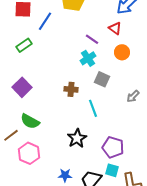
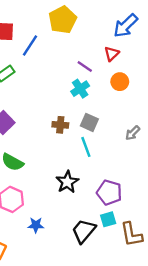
red triangle: (115, 28) -> (112, 54), turned 40
gray square: (102, 79) -> (89, 122), moved
cyan square: (112, 170) -> (108, 219), turned -32
blue star: (65, 175) -> (36, 225), moved

